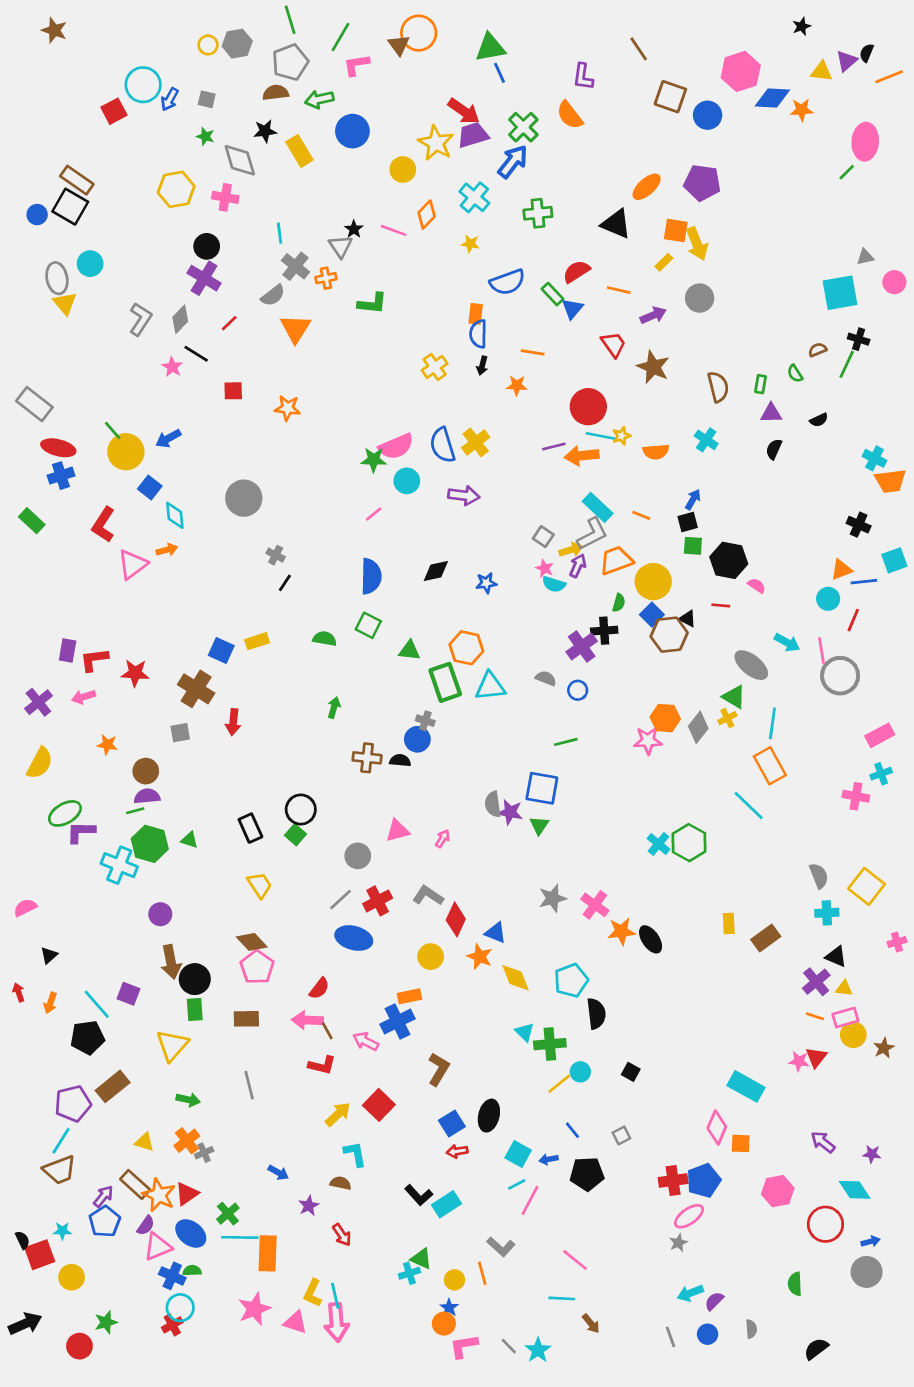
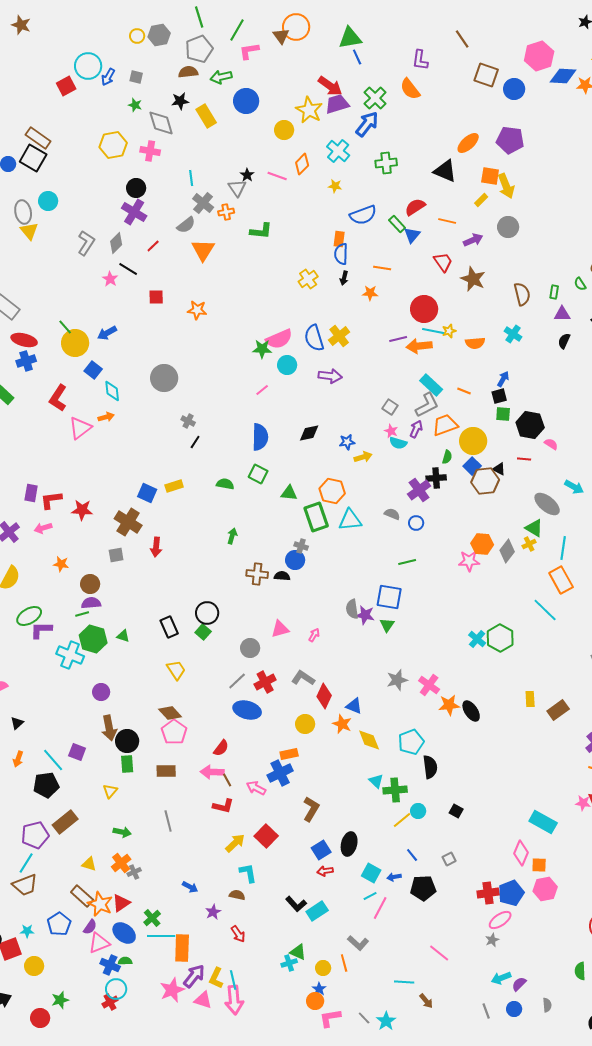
yellow arrow: (571, 550) -> (363, 457), moved
yellow triangle: (172, 1045) -> (110, 791), size x0.6
pink hexagon: (778, 1191) -> (545, 889), moved
purple arrow: (103, 1196) -> (194, 976), moved, size x1.4
pink line: (575, 1260) -> (439, 953), moved

